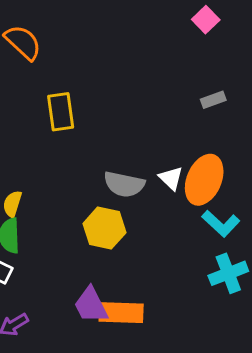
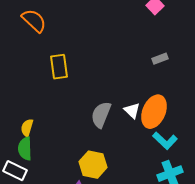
gray semicircle: (124, 184) -> (101, 115), turned 100
yellow hexagon: (104, 228) -> (93, 165), moved

